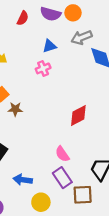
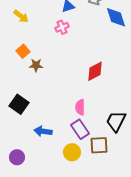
pink semicircle: (62, 154) -> (80, 107), turned 35
yellow circle: (41, 202) -> (72, 152), moved

